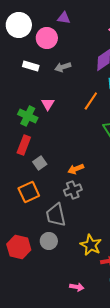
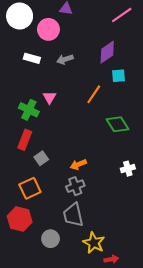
gray trapezoid: (56, 215) -> (73, 215), moved
red hexagon: (19, 247) -> (20, 219), moved

